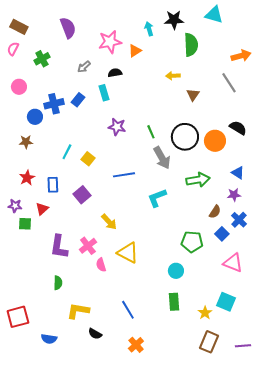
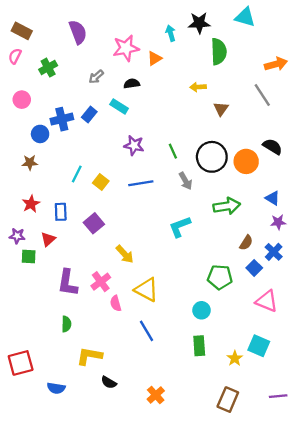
cyan rectangle: (104, 93) -> (119, 106), turned -42
gray arrow: (162, 158) -> (185, 181), size x0.7
blue line: (124, 175) -> (141, 183), moved
purple star: (234, 195) -> (278, 222), moved
blue line: (128, 310) -> (147, 331), moved
brown rectangle: (209, 342) -> (228, 400), moved

